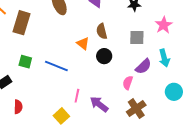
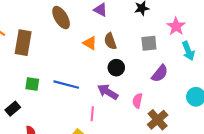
orange triangle: (83, 44) -> (90, 43), moved
cyan arrow: (164, 58) -> (188, 51), moved
pink semicircle: (128, 83) -> (137, 101), moved
purple arrow: (99, 104) -> (108, 92), moved

